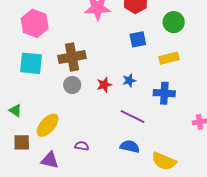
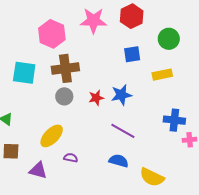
pink hexagon: (35, 23) -> (52, 34), moved
blue star: (129, 80) -> (121, 95), size x1.5
blue cross: (164, 93) -> (174, 120), moved
yellow ellipse: (48, 125) -> (52, 136), moved

